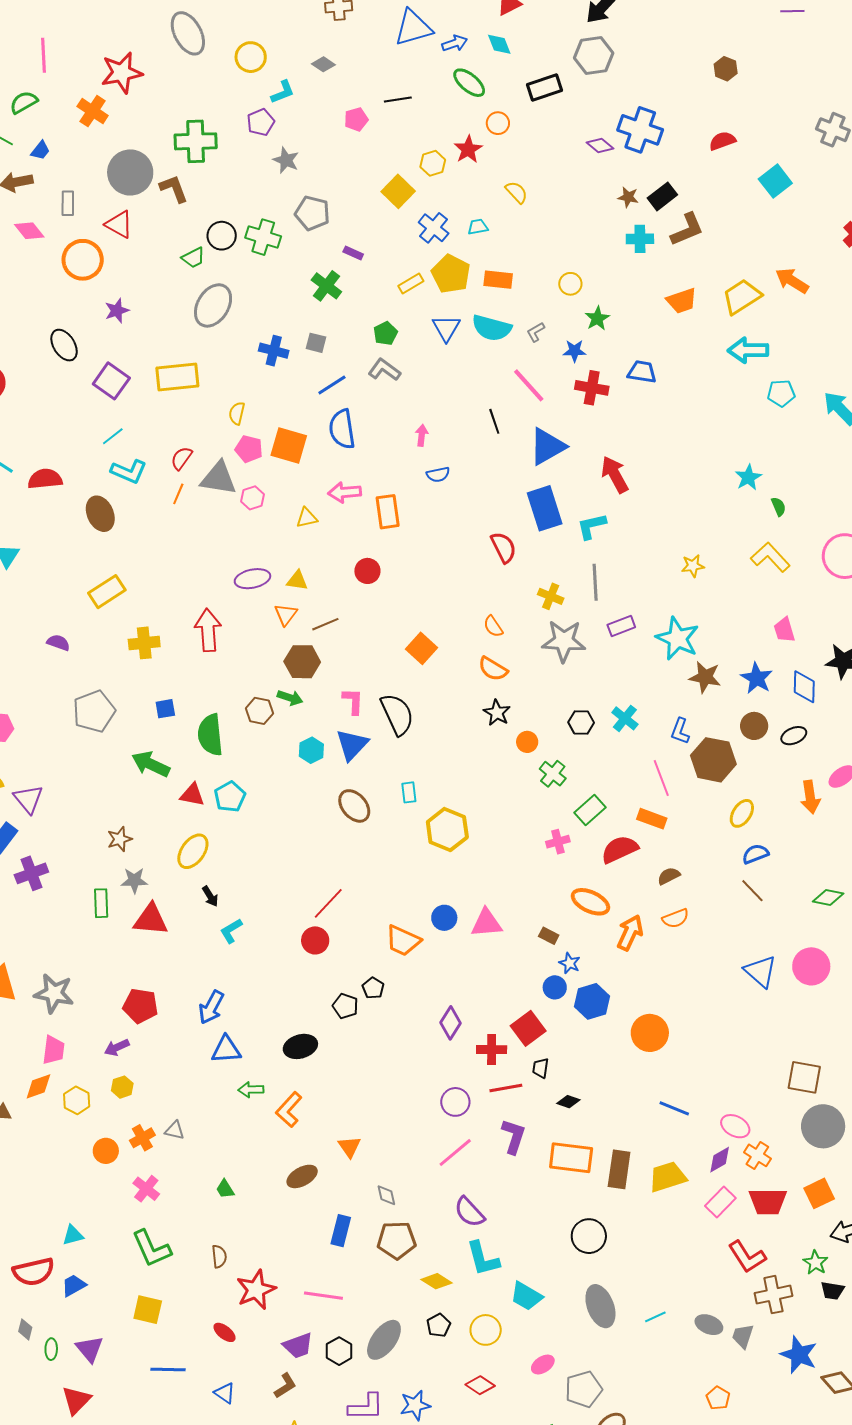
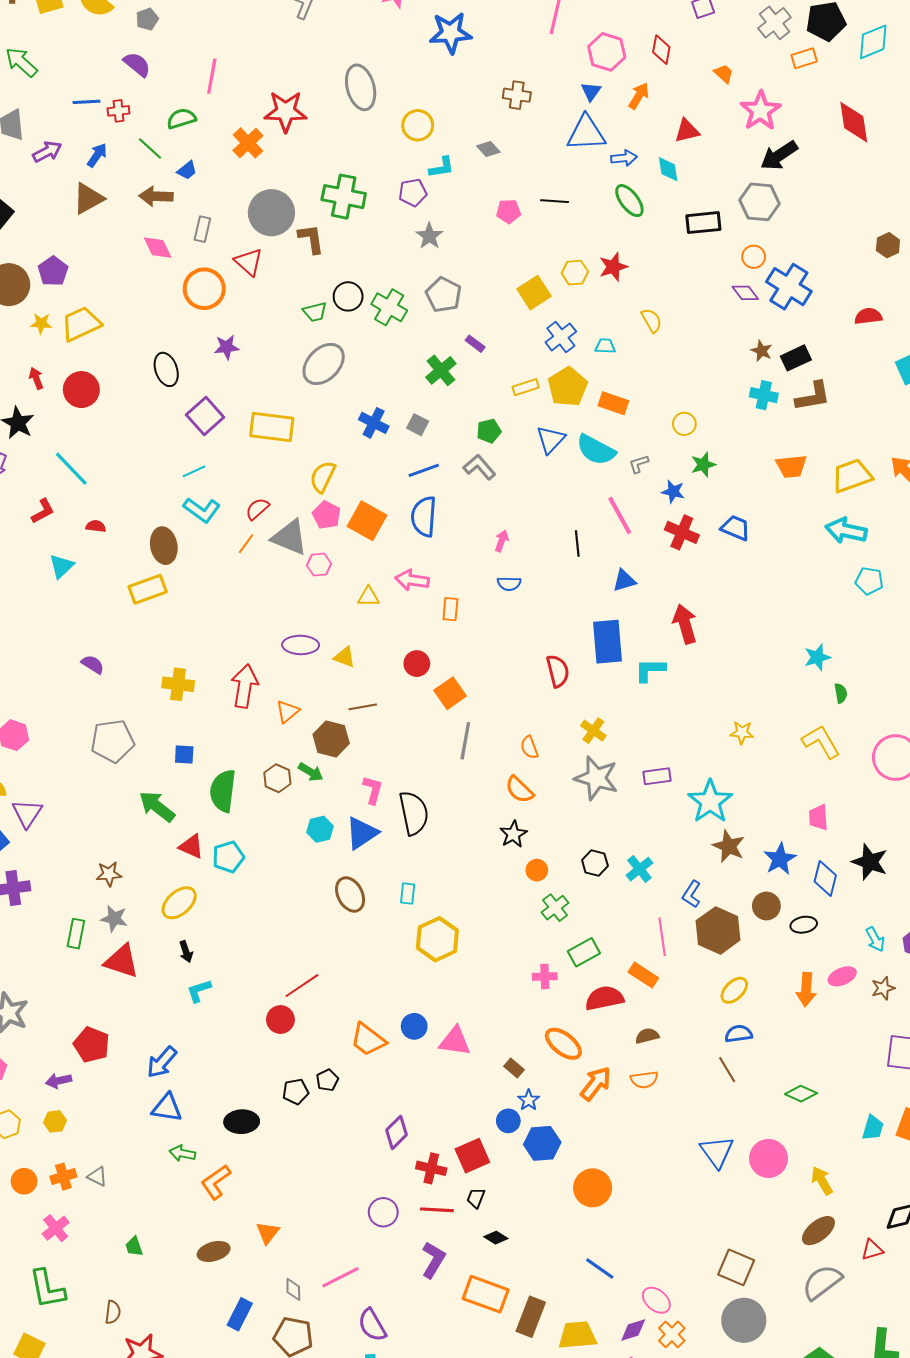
orange circle: (498, 123) -> (754, 257), moved
yellow semicircle: (237, 413) -> (323, 477), size x1.4
blue triangle: (547, 446) -> (624, 581), size x0.6
red semicircle: (45, 479) -> (96, 526), moved, size x0.6
orange rectangle: (388, 512) -> (450, 609), size x0.7
gray line: (595, 582) -> (465, 741), moved
yellow rectangle: (107, 592) -> (148, 589), moved
orange triangle: (286, 614) -> (287, 711), moved
orange square: (421, 648) -> (450, 693), moved
black pentagon: (345, 1006) -> (296, 1092), turned 30
pink line: (455, 1152) -> (341, 1277), moved

